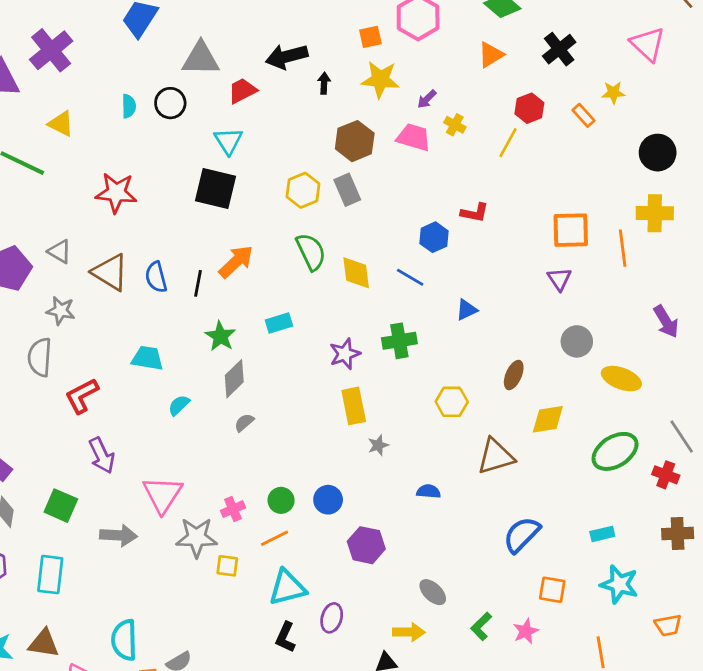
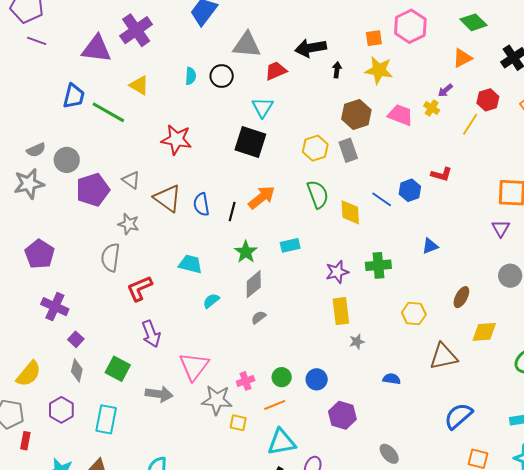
purple arrow: (427, 99) -> (445, 90), moved
blue line: (410, 277) -> (382, 199), moved

